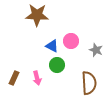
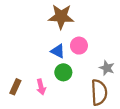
brown star: (37, 15) -> (61, 17), moved
gray star: (96, 50) -> (107, 68), moved

